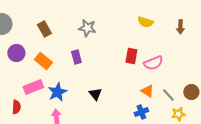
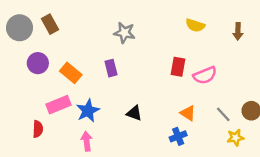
brown rectangle: (44, 29) -> (50, 24), moved
orange triangle: (147, 91) -> (188, 113), moved
black triangle: (95, 94) -> (134, 113), turned -32
blue cross: (141, 112) -> (178, 136), moved

